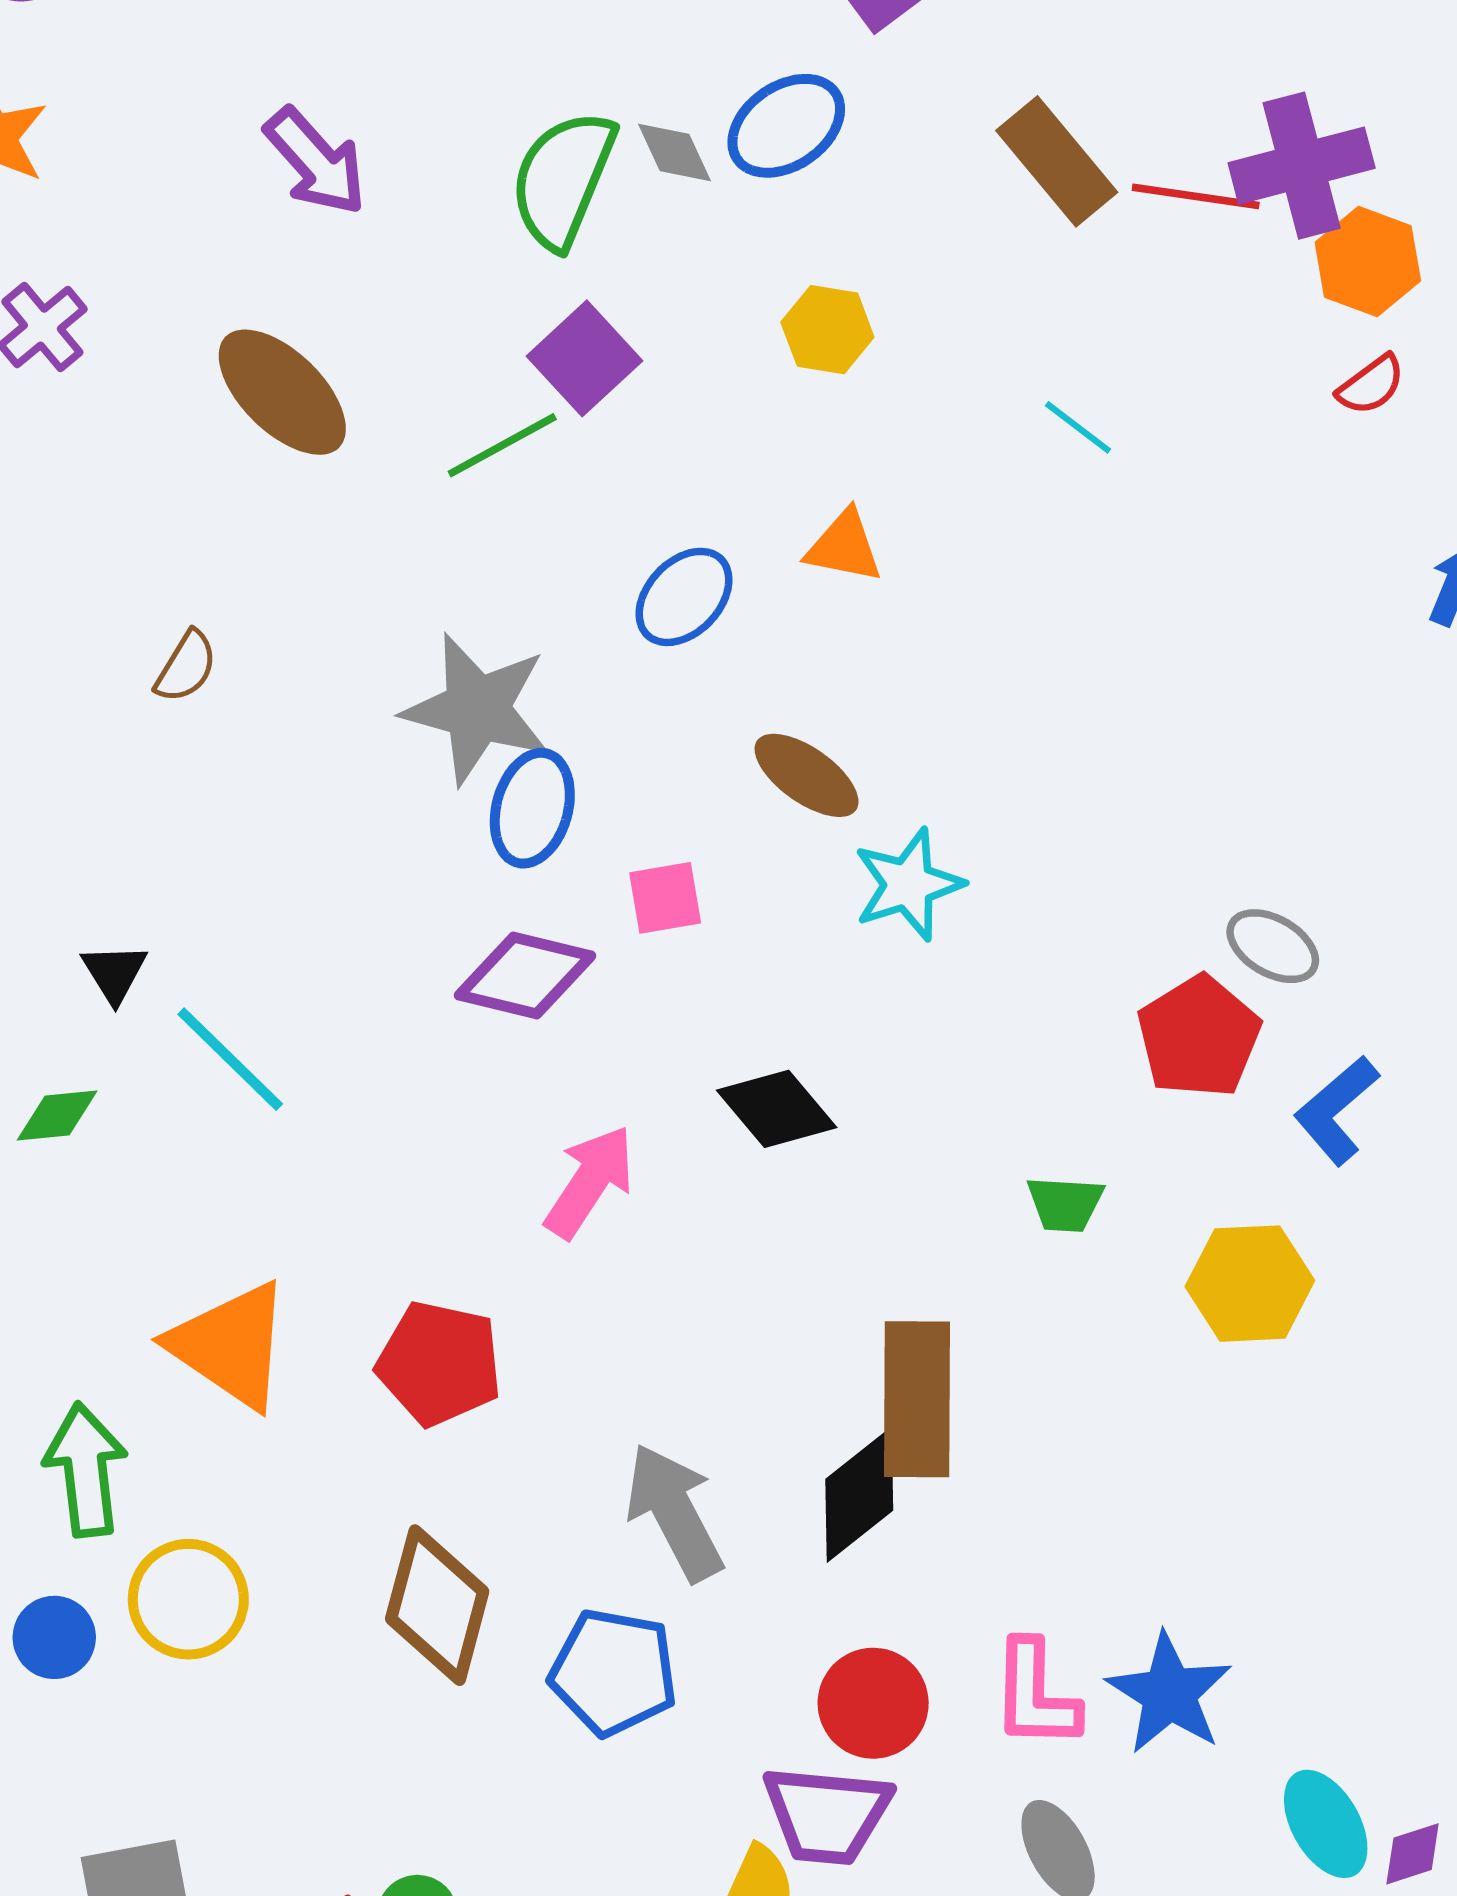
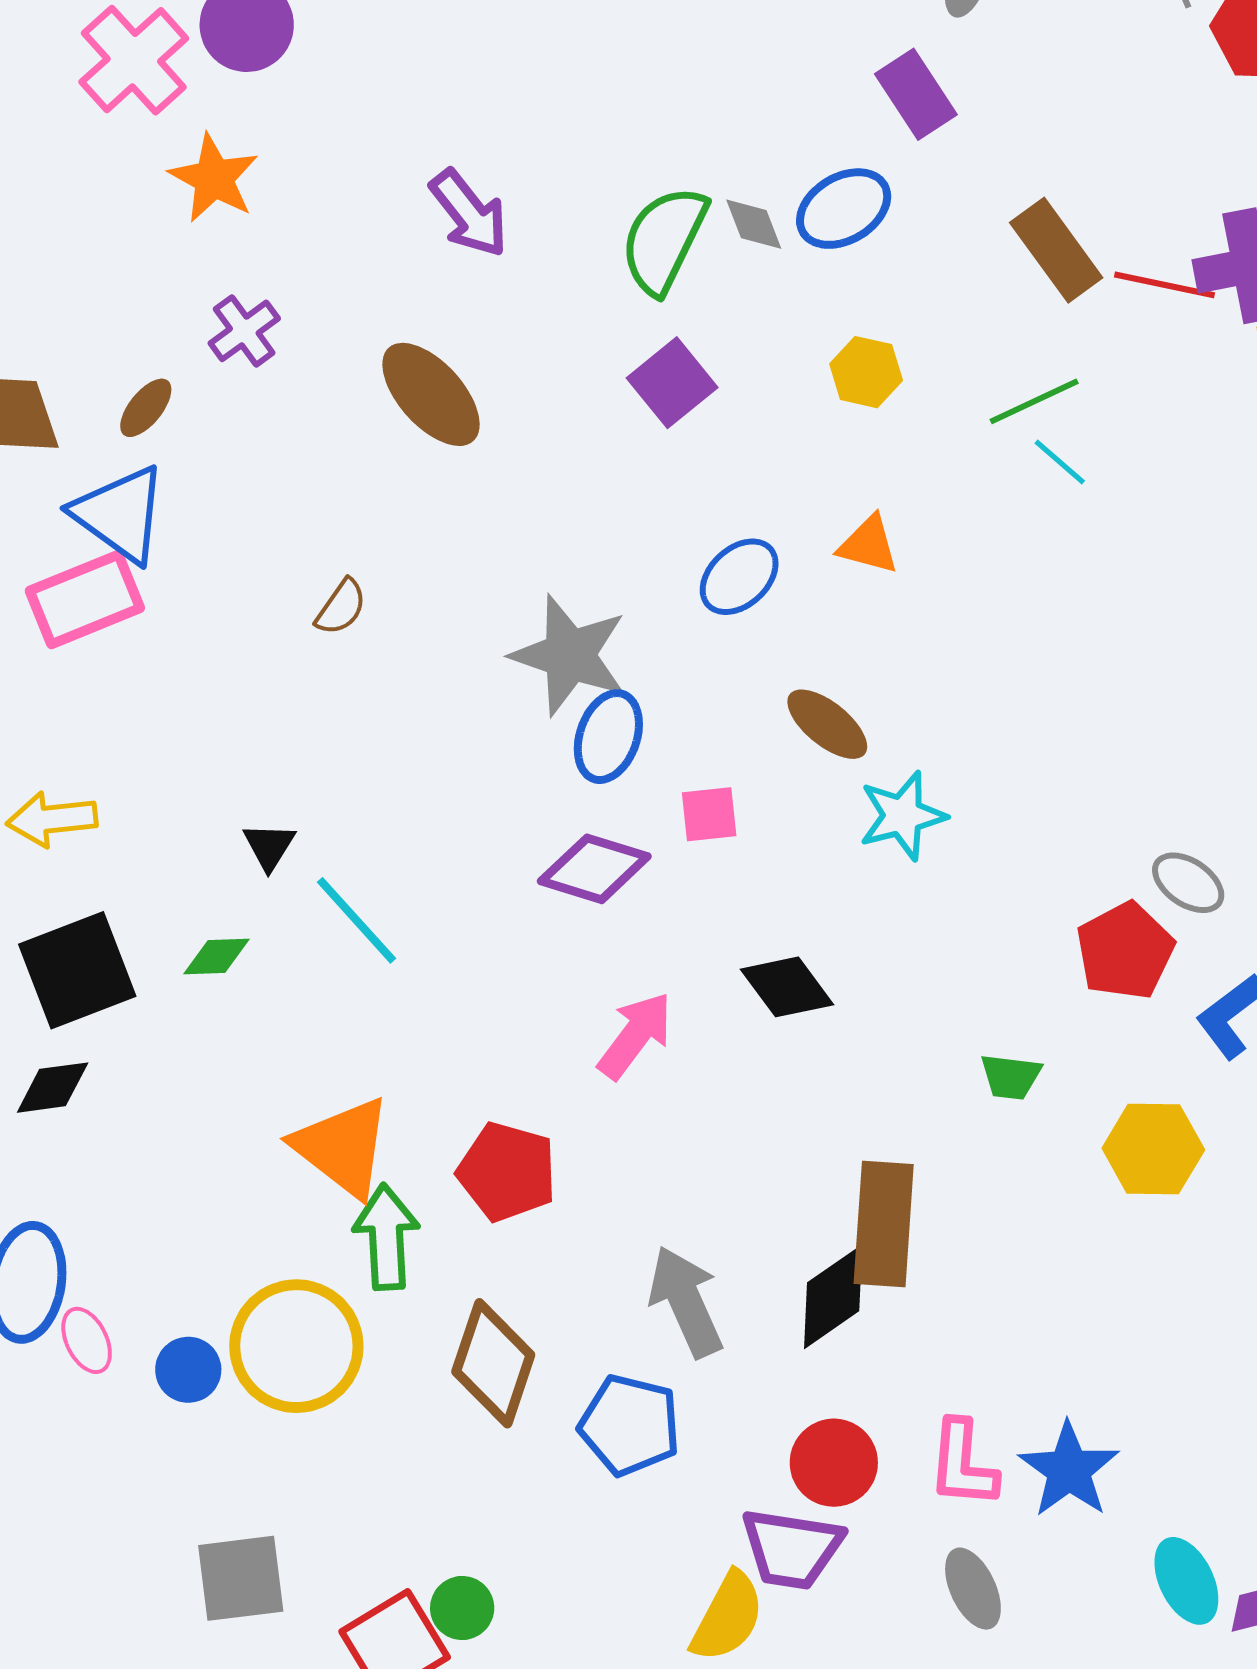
green line: (502, 445) -> (1034, 401), moved
green arrow: (86, 1470) -> (386, 1237), moved
yellow circle: (188, 1599) -> (296, 1346), size x1.4

